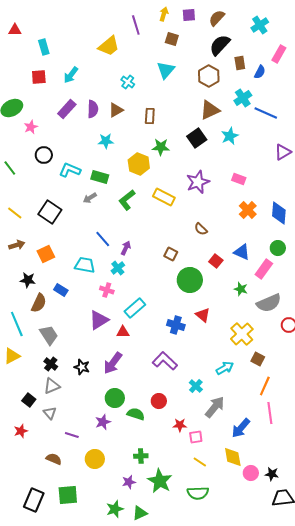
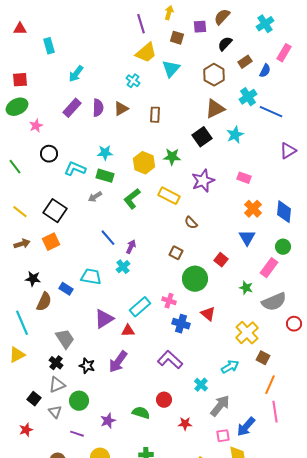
purple square: (189, 15) -> (200, 27), moved
black semicircle: (220, 45) -> (225, 44), size x0.7
yellow trapezoid: (109, 46) -> (146, 53), moved
brown rectangle: (240, 63) -> (245, 62), turned 64
red square: (39, 77) -> (20, 80), moved
cyan star: (106, 141) -> (105, 153), moved
green star: (161, 147) -> (172, 157), moved
brown semicircle: (201, 229) -> (191, 223), moved
blue triangle: (242, 252) -> (247, 238), moved, turned 36
orange square: (46, 254) -> (51, 242), moved
cyan trapezoid: (85, 265) -> (91, 277), moved
pink cross: (107, 290) -> (169, 301), moved
gray trapezoid: (49, 335) -> (65, 339), moved
green circle: (115, 398) -> (79, 401), moved
pink square: (196, 437) -> (223, 436), moved

